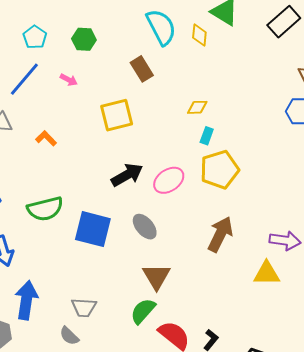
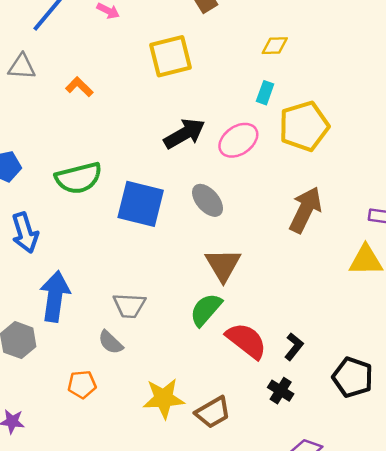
cyan rectangle: (207, 136) -> (265, 93), moved

